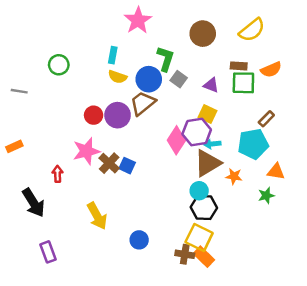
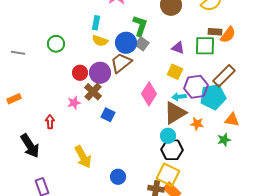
green circle: (59, 65) -> (56, 44), moved
brown rectangle: (239, 66) -> (215, 32), moved
orange semicircle: (271, 70) -> (228, 35), turned -30
gray square: (179, 79) -> (142, 44), moved
brown rectangle: (266, 119) -> (224, 76), size x1.6
purple hexagon: (197, 132) -> (196, 87), moved
pink star: (86, 151) -> (74, 103), size x0.6
brown cross: (109, 163) -> (93, 92), moved

